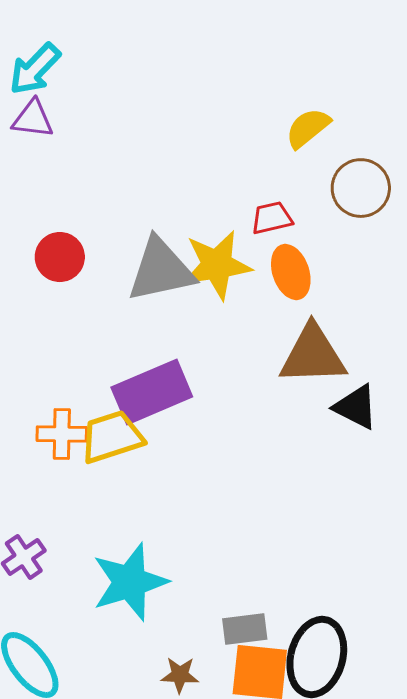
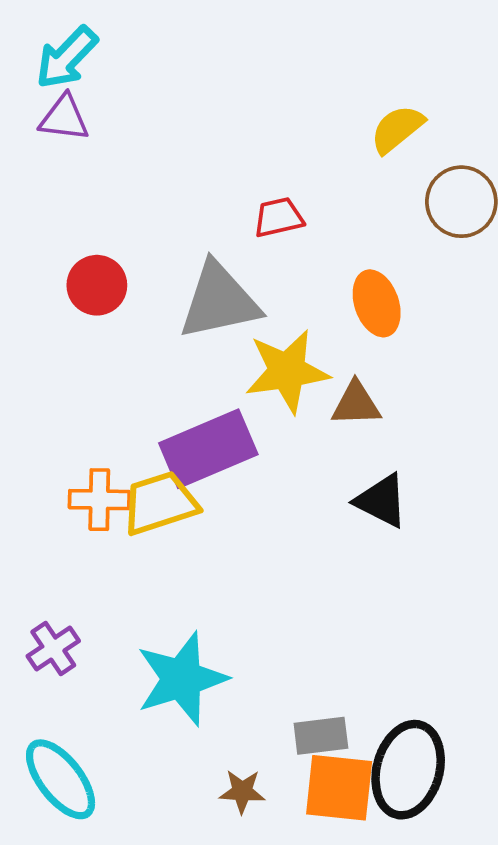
red trapezoid: (272, 218) -> (279, 217), moved
yellow star: (217, 265) -> (287, 371), moved
brown triangle: (313, 355) -> (356, 404), moved, size x0.6
black triangle: (356, 407) -> (381, 501), moved

